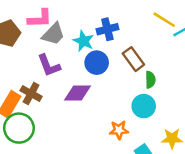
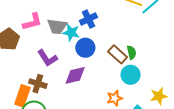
gray trapezoid: (53, 34) -> (57, 26), moved, turned 65
brown rectangle: (133, 59) -> (118, 54), moved

